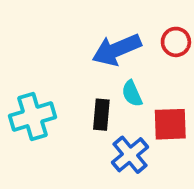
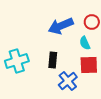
cyan semicircle: (132, 94) -> (85, 43), moved

